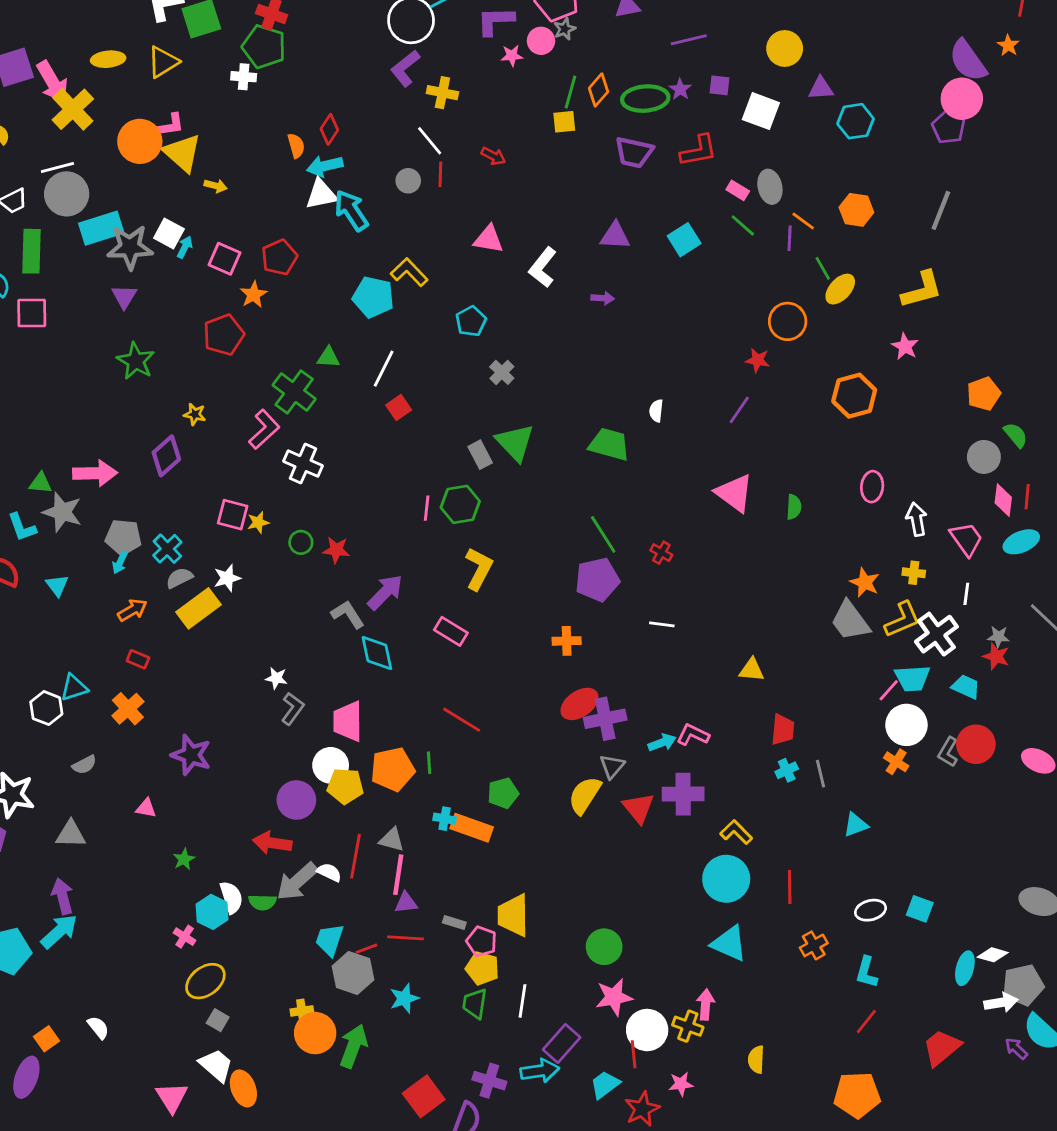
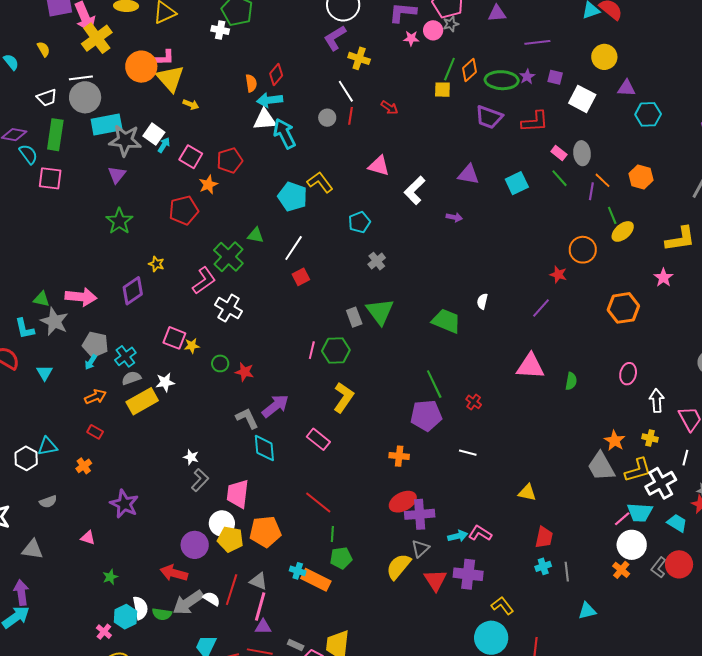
pink triangle: (734, 493) -> (530, 366), turned -40
orange cross: (128, 709) -> (84, 466), size x0.7
green line: (429, 763) -> (332, 534), moved

